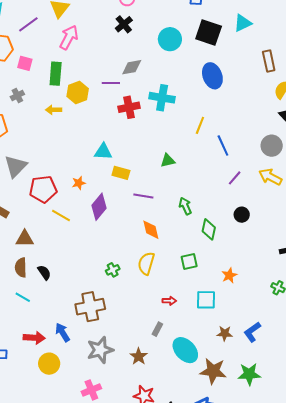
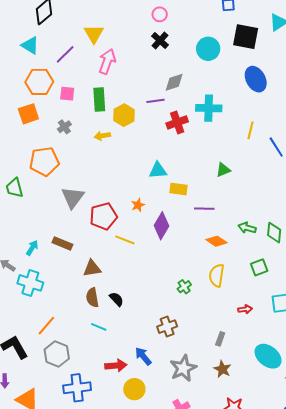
green arrow: (185, 206) -> (247, 228), moved, turned -42
orange diamond: (151, 230) -> (217, 241), turned -35
brown cross: (90, 307) -> (167, 327), size x0.7
gray rectangle: (157, 329) -> (220, 339), moved

